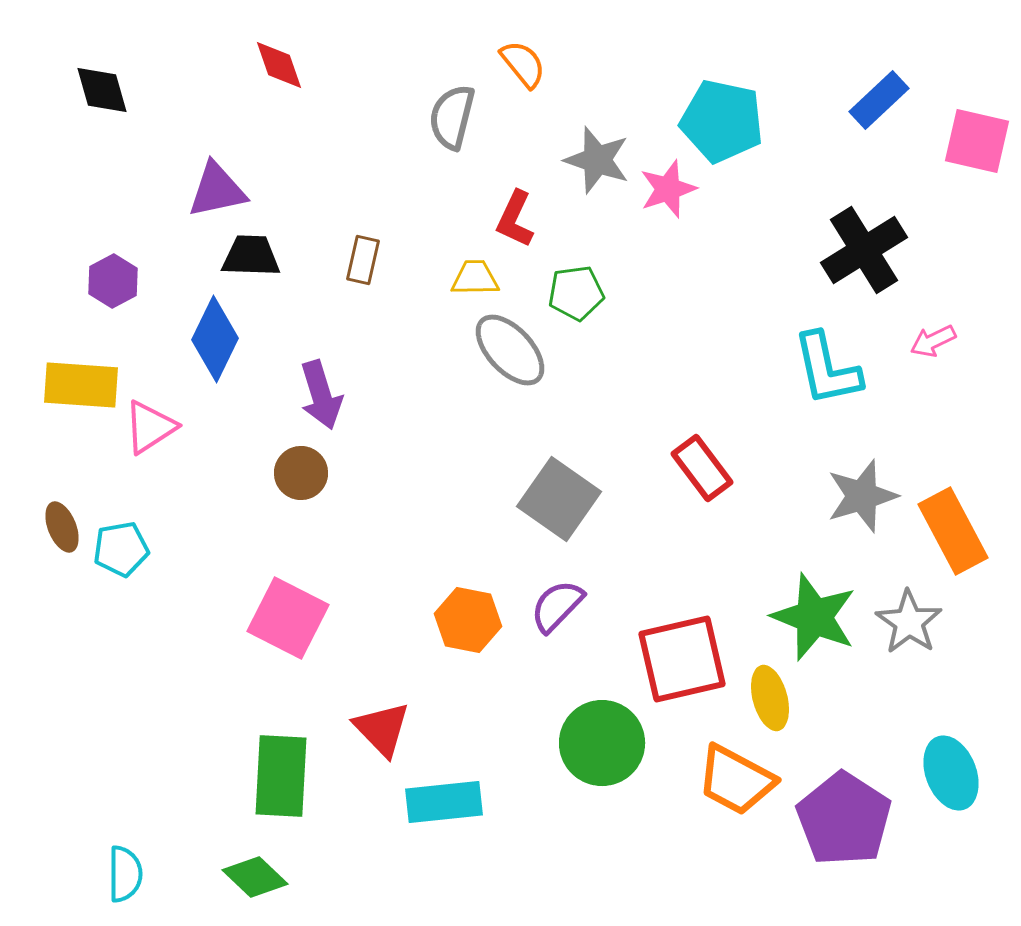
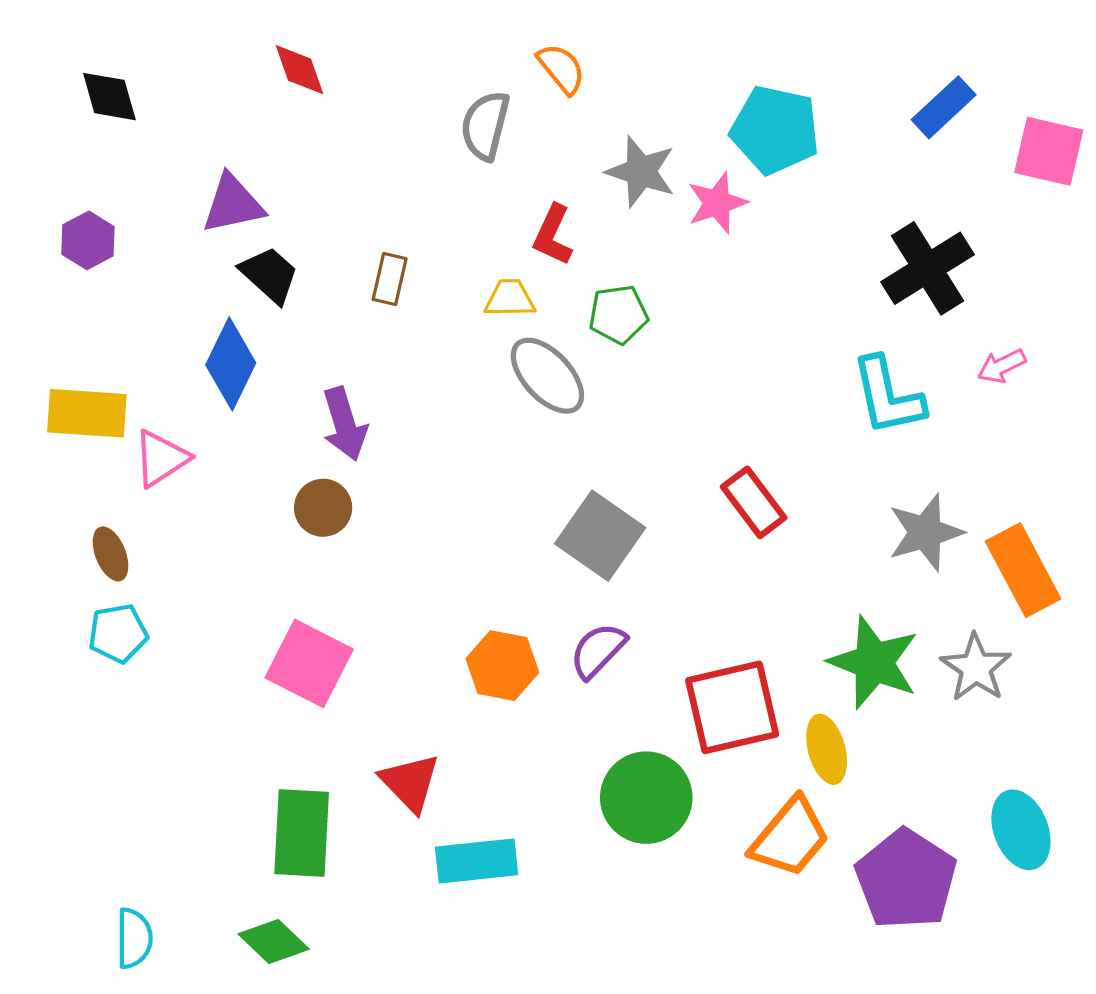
black trapezoid: (251, 256) -> (269, 275), turned 40
purple hexagon: (113, 281) -> (88, 240), moved
brown ellipse: (62, 527) -> (111, 554), moved
cyan pentagon: (121, 549) -> (118, 633), moved
orange trapezoid: (736, 780) -> (790, 837), turned -78

